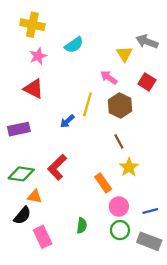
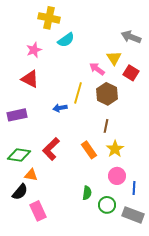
yellow cross: (32, 25) -> (49, 18), moved
yellow triangle: (124, 54) -> (114, 58), moved
blue arrow: (67, 121) -> (60, 108), turned 32
brown line: (119, 141) -> (106, 126), turned 40
orange rectangle: (103, 183) -> (89, 150), moved
pink circle: (119, 207) -> (117, 176), moved
blue line: (150, 211) -> (134, 188), turned -72
green semicircle: (82, 226) -> (87, 193), moved

